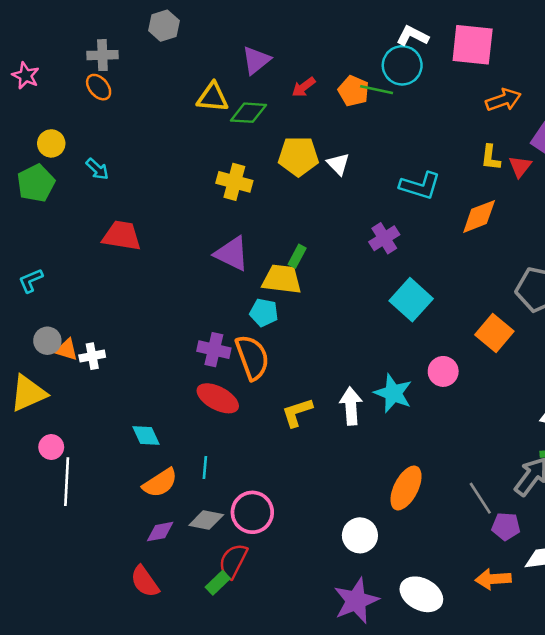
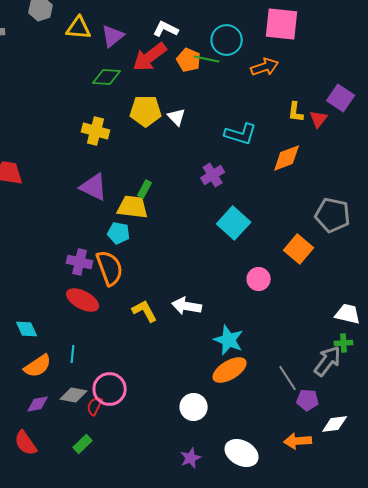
white L-shape: (412, 36) -> (166, 29), moved
red arrow: (304, 87) -> (150, 57), size x1.8
yellow triangle: (213, 97) -> (79, 28), moved
orange arrow: (503, 100) -> (265, 67), moved
cyan star: (393, 393) -> (229, 340), moved
white arrow: (351, 406) -> (187, 306), turned -76
yellow L-shape: (297, 412) -> (145, 311), turned 80
orange ellipse: (406, 488) -> (230, 370), turned 32
red semicircle: (233, 561) -> (95, 406), moved, size x0.7
purple star: (356, 601) -> (191, 458), size x0.6

